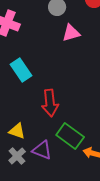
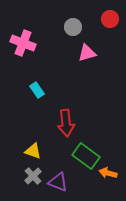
cyan rectangle: (21, 70) -> (37, 90), size x0.7
purple triangle: (42, 150) -> (58, 182), moved

